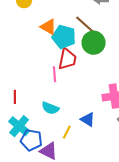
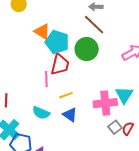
brown line: (86, 25) -> (94, 25), moved
blue triangle: (88, 119) -> (70, 115), moved
yellow line: (67, 132) -> (66, 95), moved, turned 40

